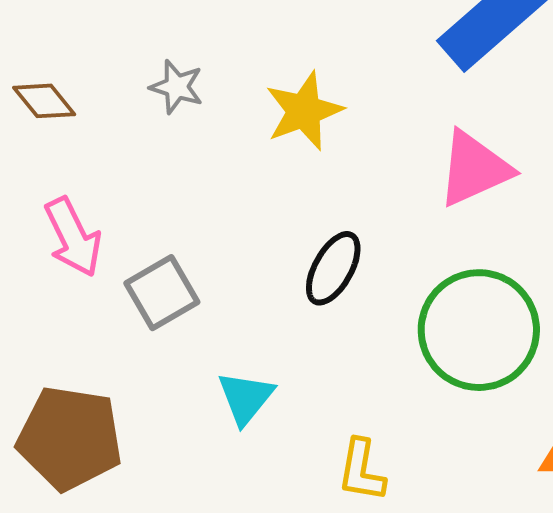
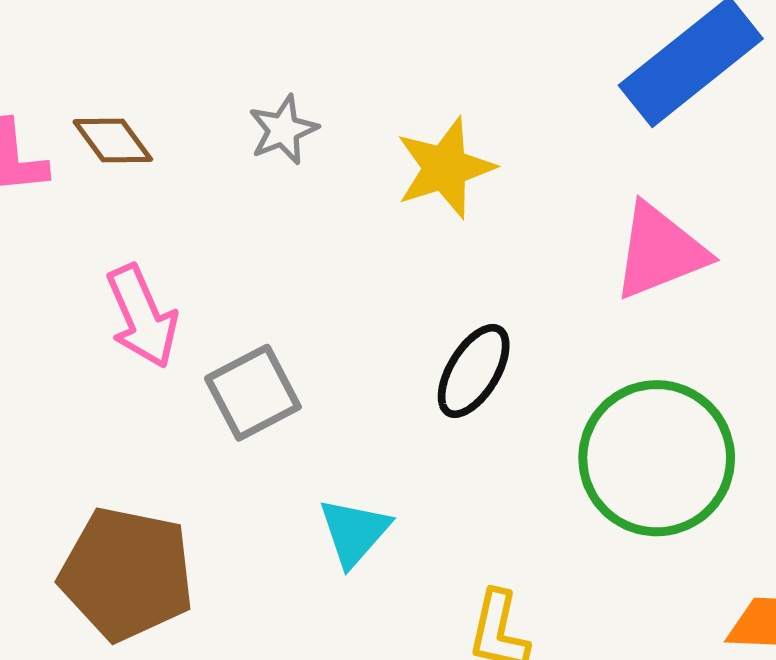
gray star: (177, 87) -> (283, 130), turned 30

